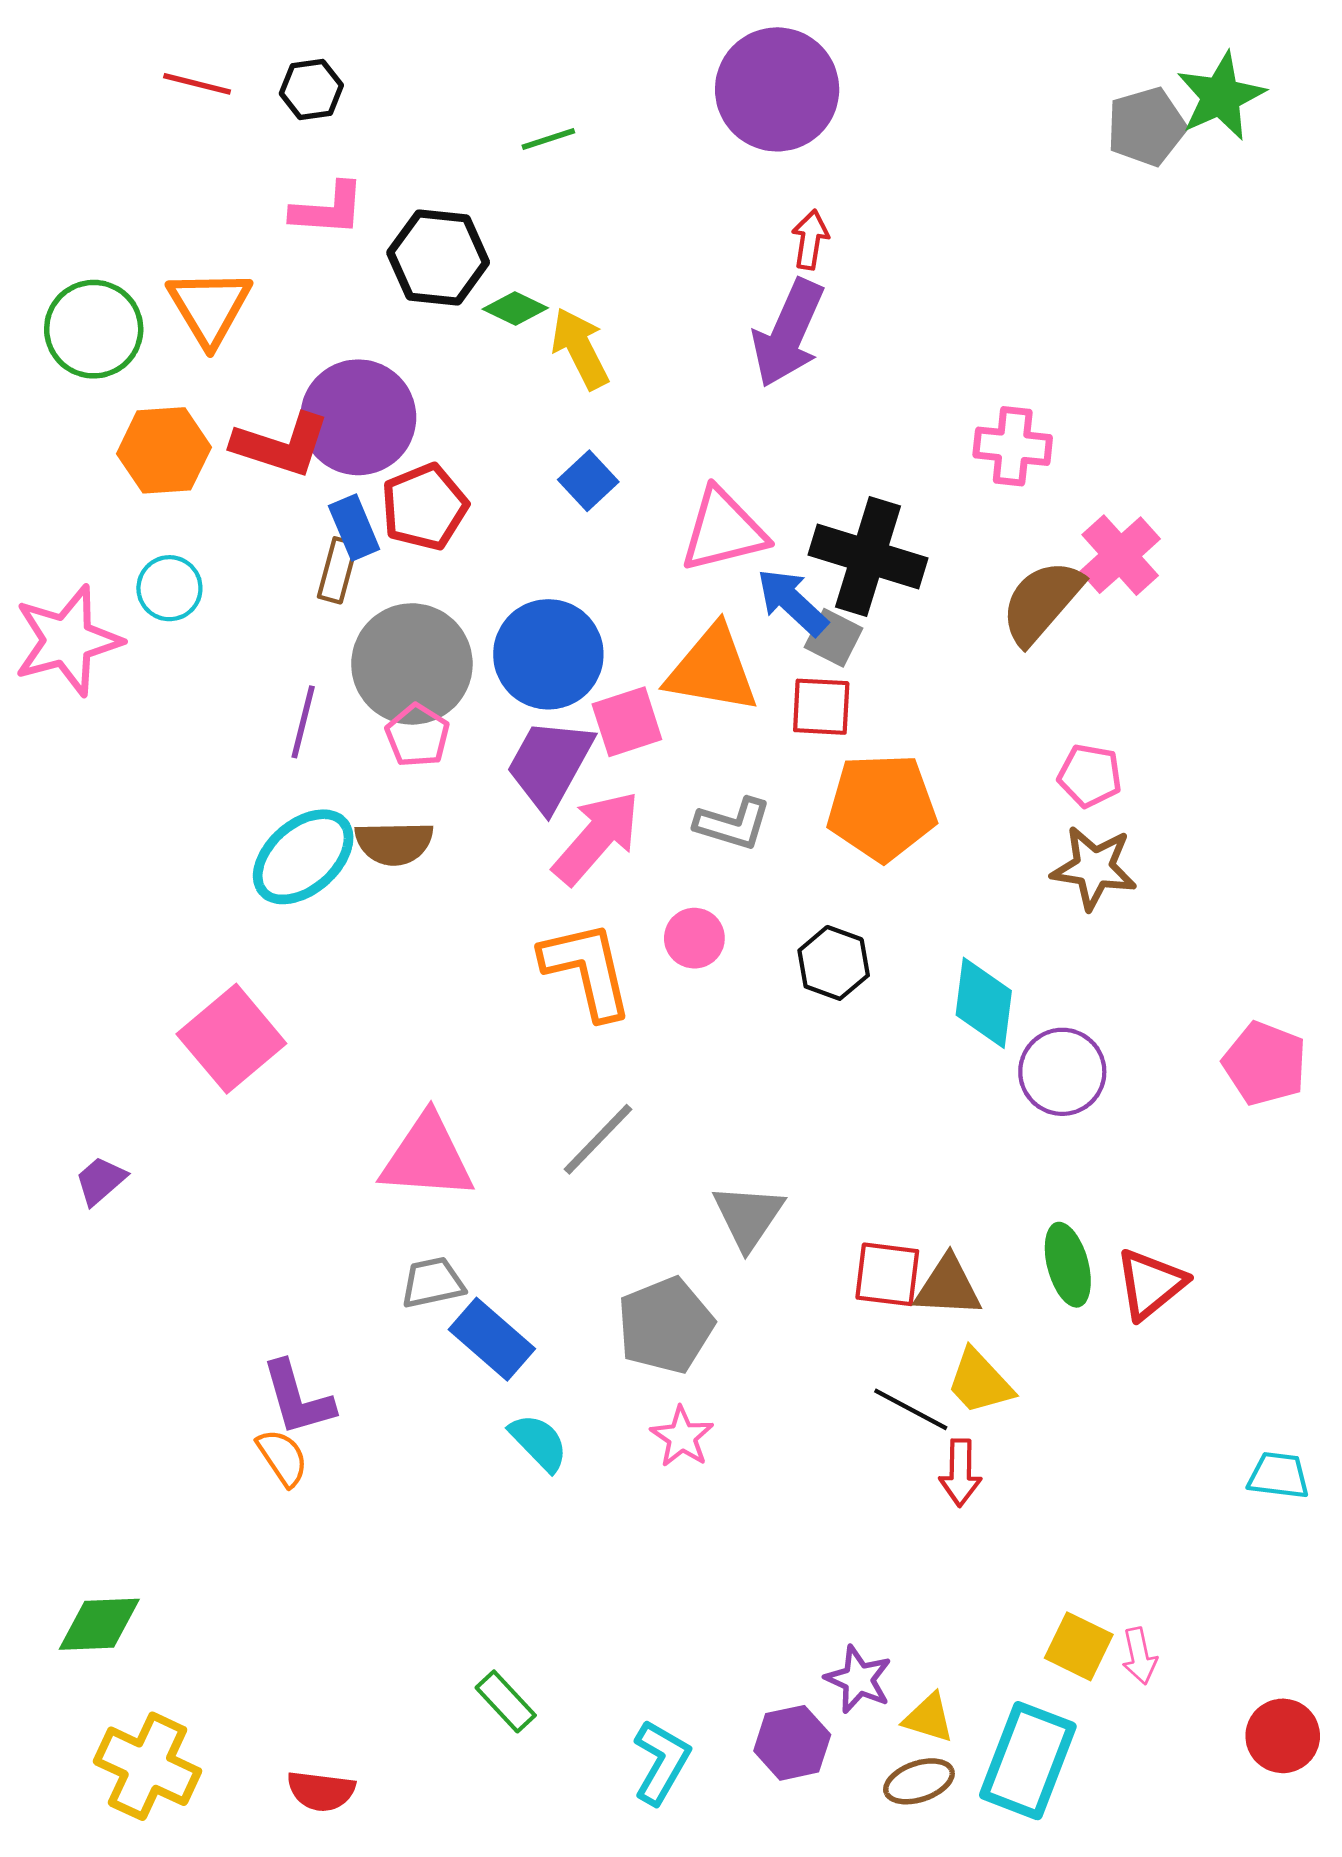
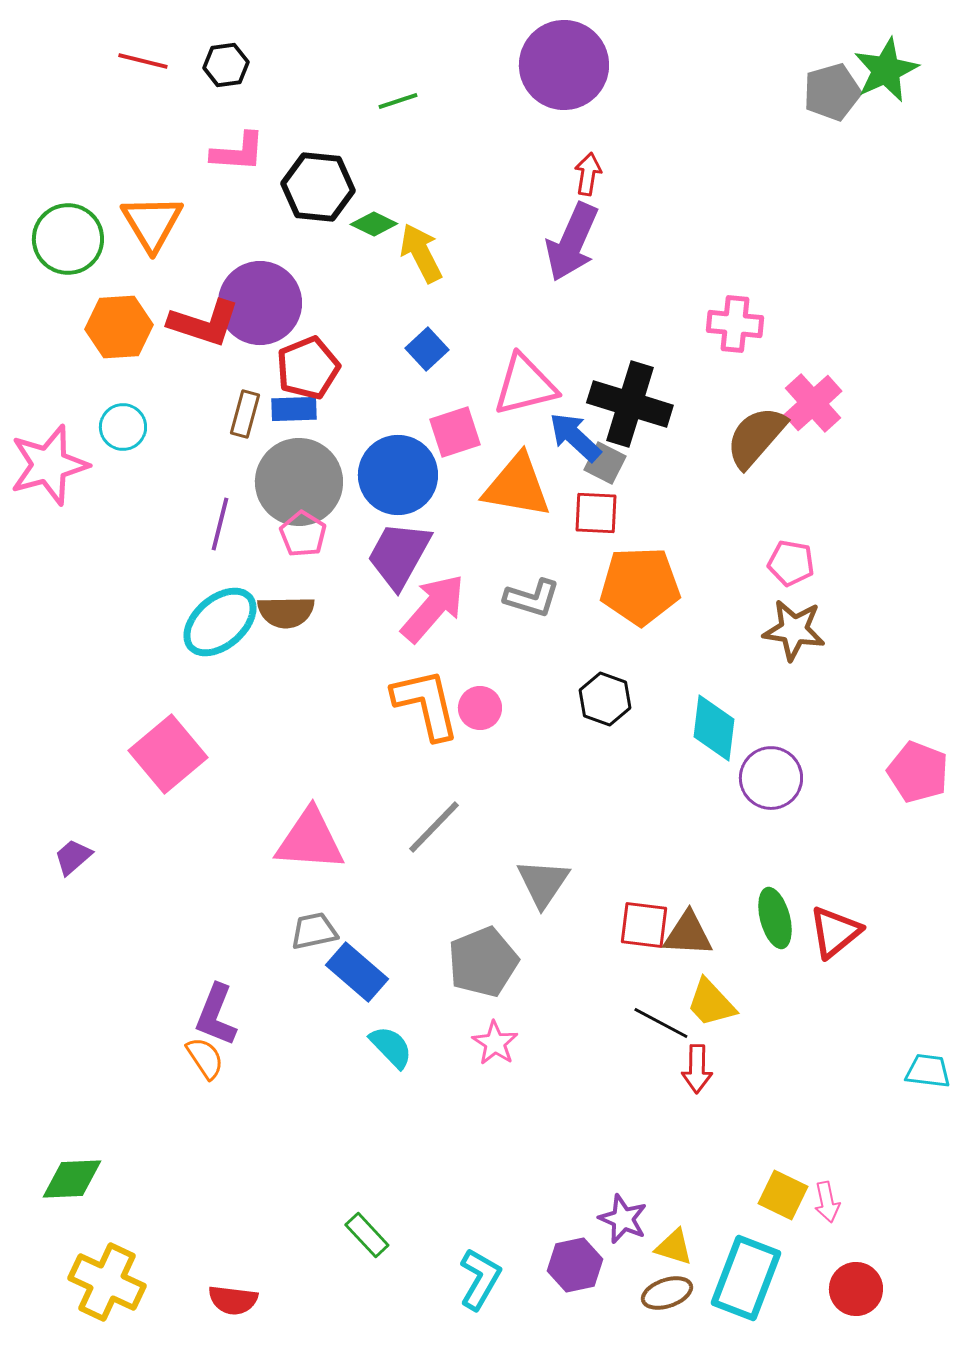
blue rectangle: (354, 528) -> (294, 409), moved, turned -69
pink square: (627, 722) -> (455, 432), moved
pink circle: (694, 938) -> (480, 708), moved
purple L-shape: (298, 1398) -> (216, 1015), turned 38
red circle: (1283, 1736) -> (856, 1289), moved

